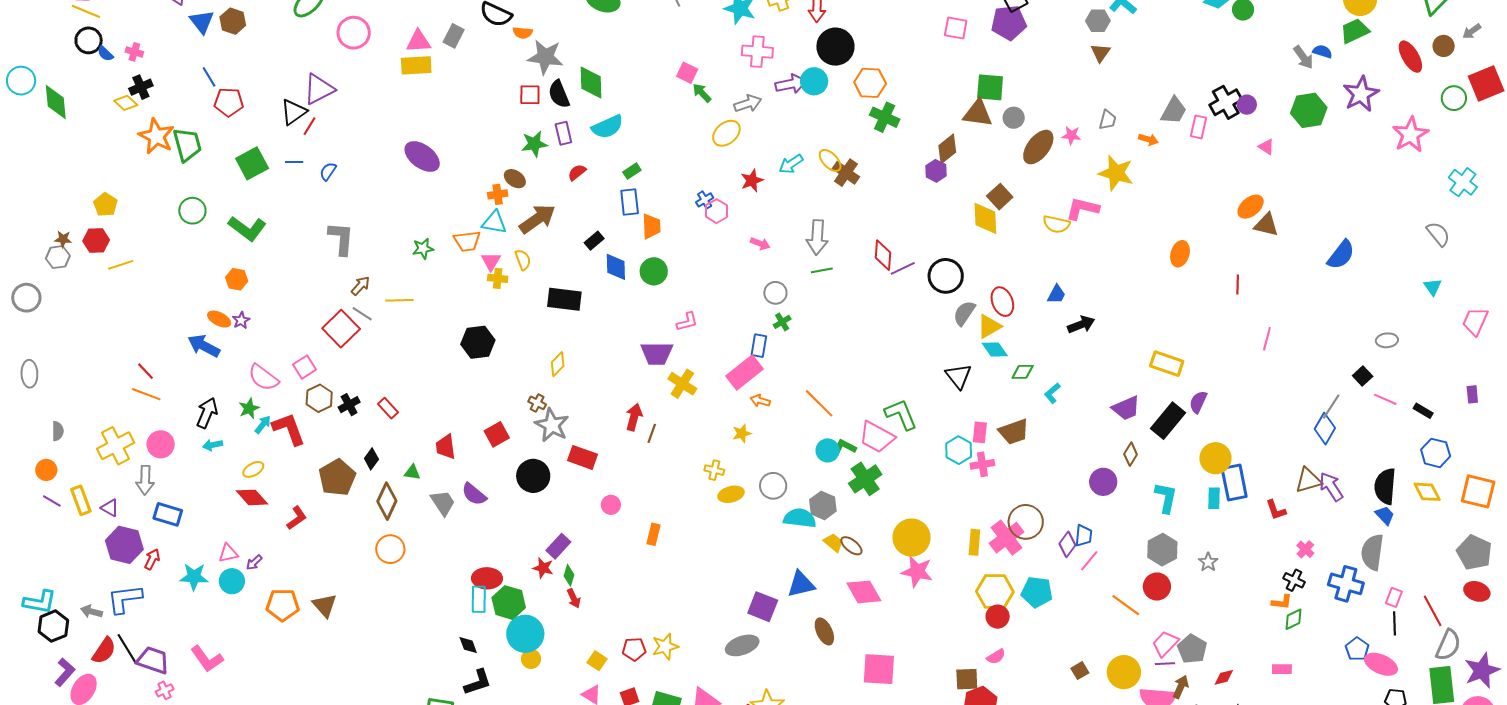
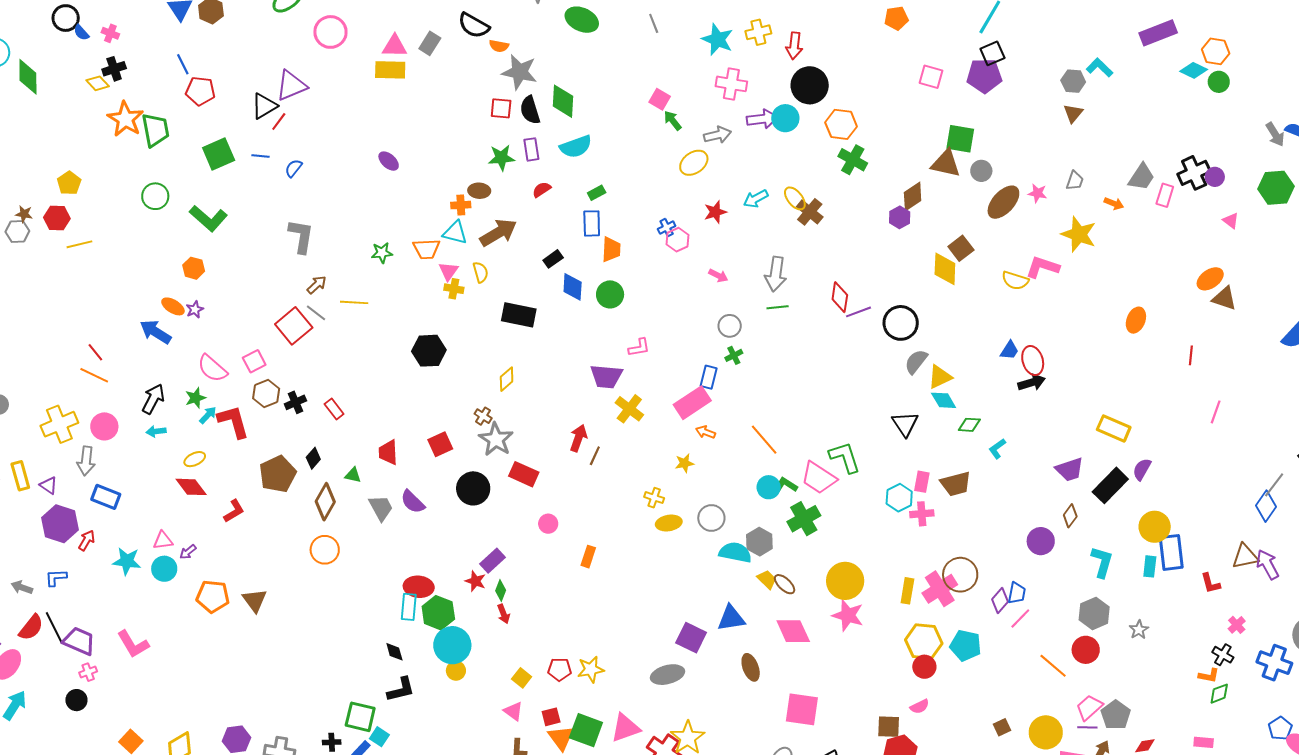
purple ellipse: (422, 156) -> (389, 161), size x0.6
brown ellipse: (515, 179) -> (479, 191), turned -35
red ellipse: (1002, 302) -> (1033, 361), moved
blue L-shape: (125, 599) -> (56, 578), size x0.6

